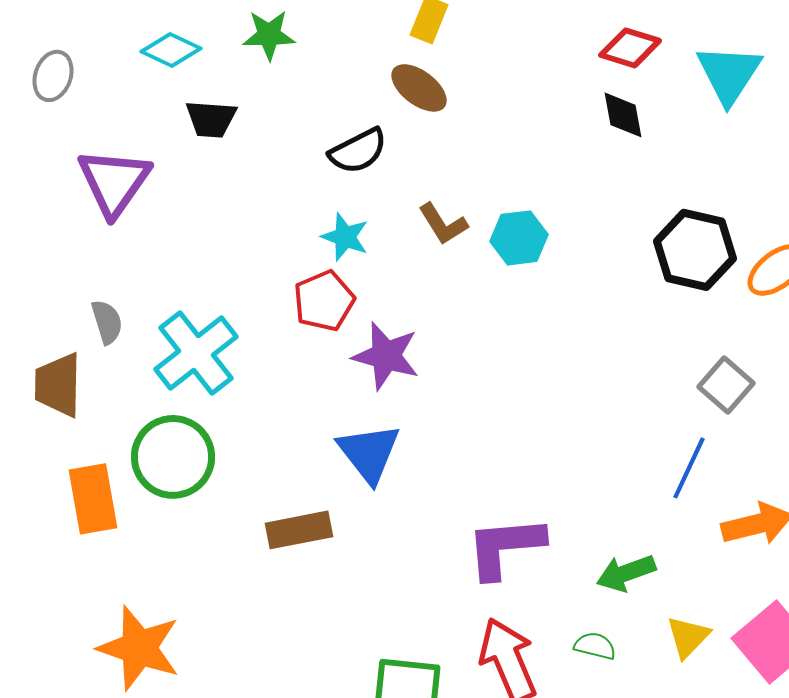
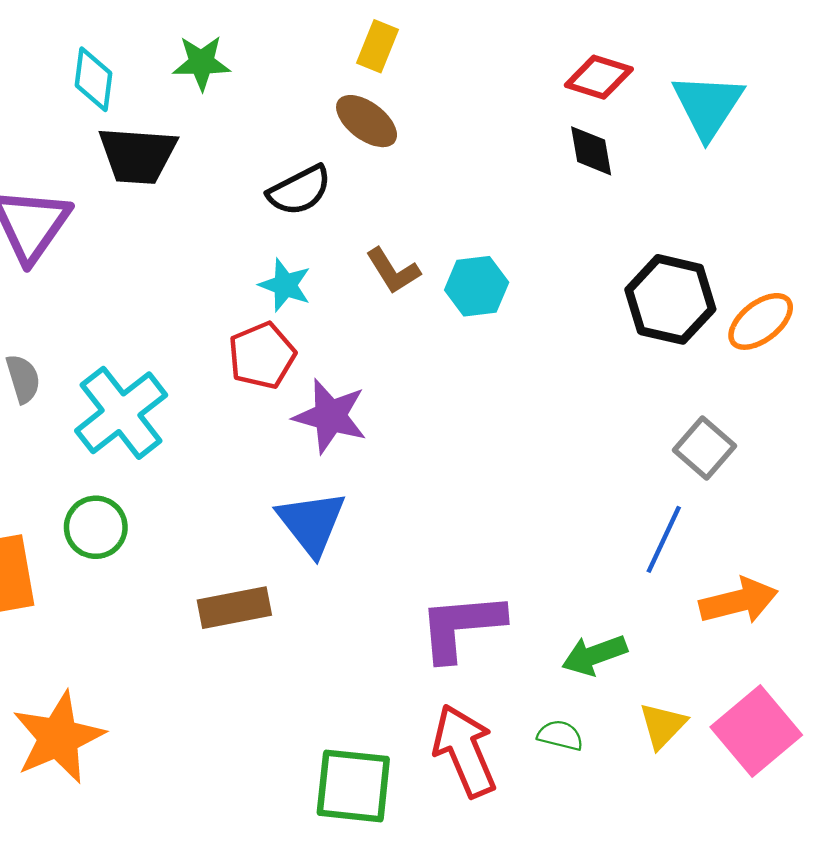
cyan diamond: (171, 50) -> (94, 79), turned 72
black trapezoid: (211, 119) -> (138, 155), size x1.4
green circle: (173, 457) -> (96, 527), size x0.7
orange star: (139, 648) -> (58, 738), turned 30

